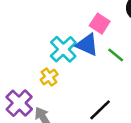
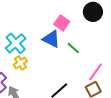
cyan cross: (63, 49) -> (16, 43), moved

